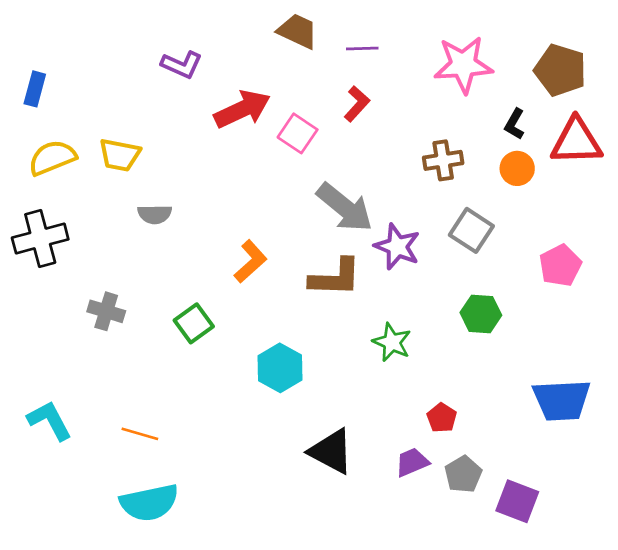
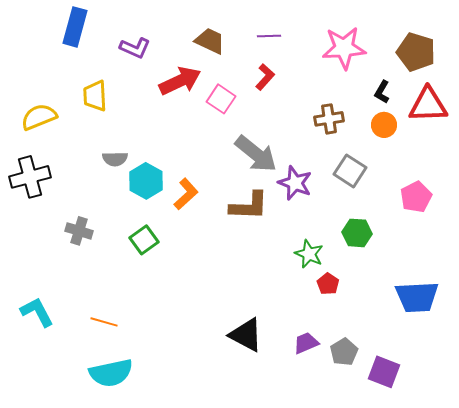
brown trapezoid: (298, 31) -> (210, 41), moved
blue rectangle: (35, 89) -> (75, 27), moved, size x1.5
yellow trapezoid: (120, 155) -> (95, 96), moved, turned 76
green star: (392, 342) -> (309, 254), moved
cyan hexagon: (280, 368) -> (146, 181), moved
red pentagon: (442, 418) -> (328, 284), moved

